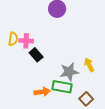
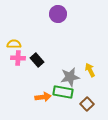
yellow semicircle: (13, 39) -> (14, 44), turned -96
pink cross: (26, 41) -> (18, 58), moved

